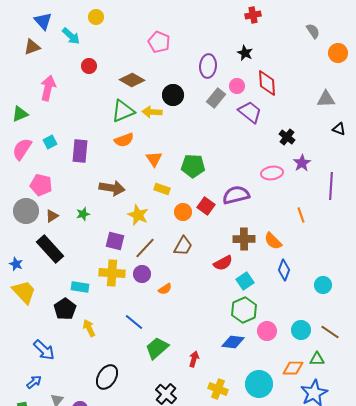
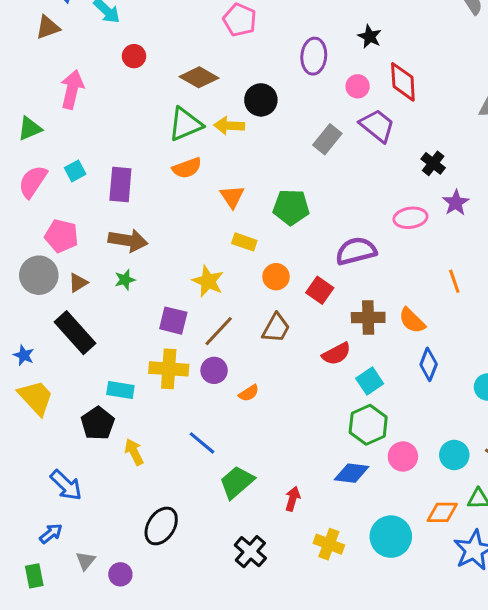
gray rectangle: (216, 98) -> (327, 139), moved
brown arrow: (112, 188) -> (128, 240), moved
red square: (206, 206) -> (320, 290), moved

